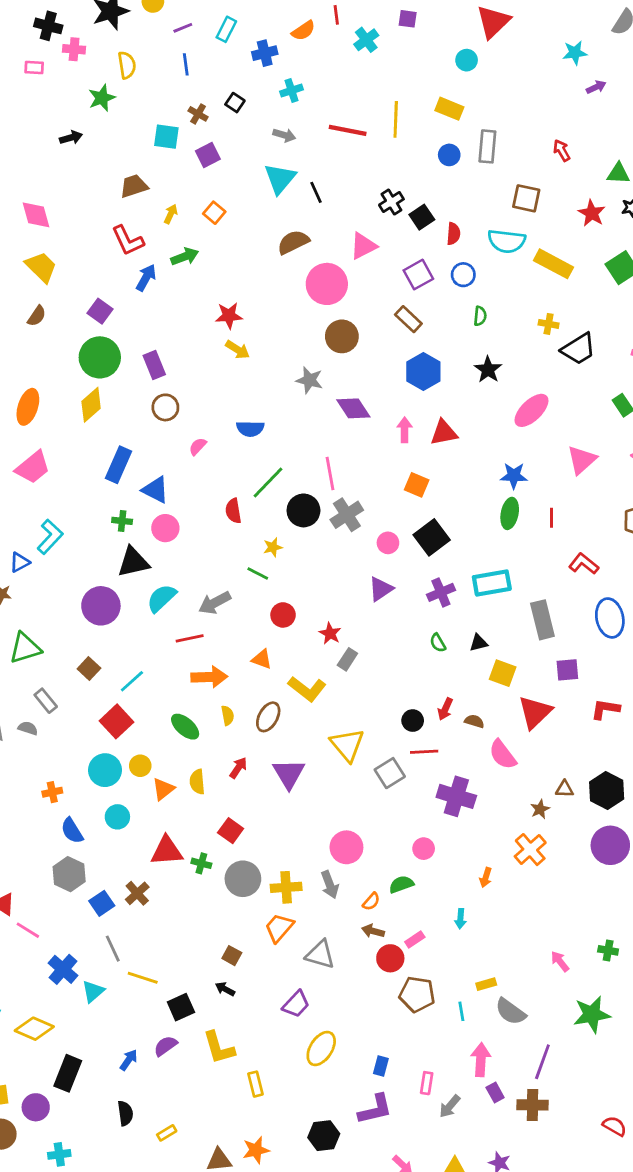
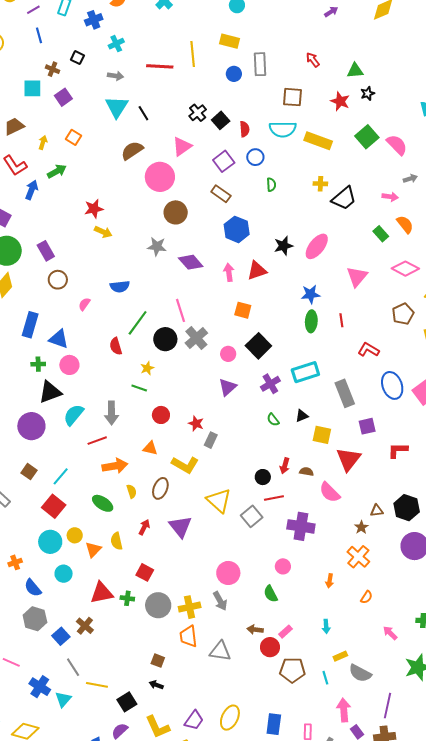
black star: (488, 370) -> (284, 246), moved, turned 30
gray arrow: (215, 603) -> (112, 413), turned -55
green semicircle: (401, 884) -> (271, 594), turned -90
orange semicircle: (371, 902) -> (366, 597), moved
cyan arrow: (460, 919) -> (326, 626), moved
orange trapezoid: (279, 928) -> (188, 636), turned -40
purple trapezoid: (296, 1004) -> (194, 720), moved
blue rectangle: (381, 1066) -> (274, 724), size x1.5

